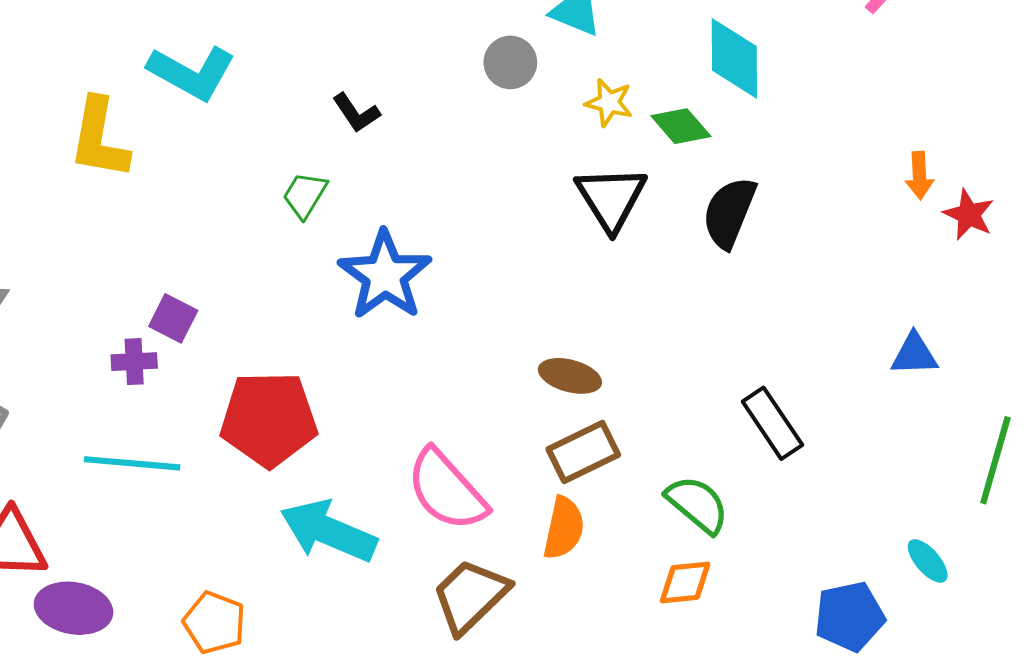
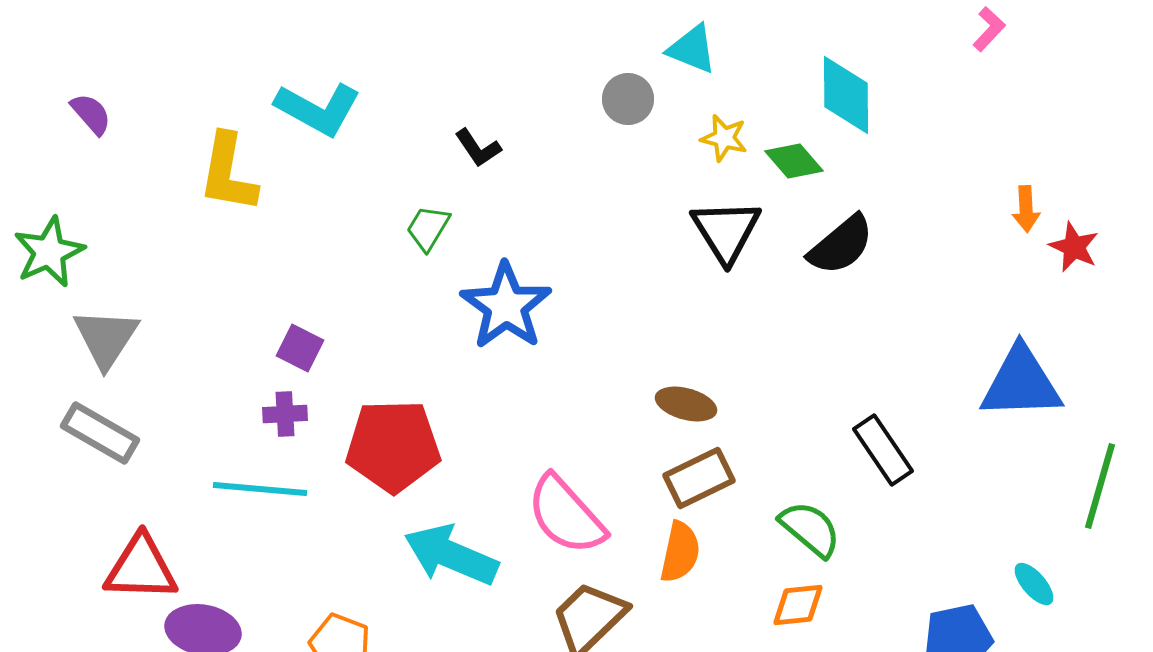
black semicircle: (729, 213) -> (841, 245), turned -152
blue triangle: (914, 354) -> (1021, 383), size x1.8
purple cross: (134, 362) -> (285, 414), moved

